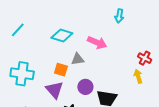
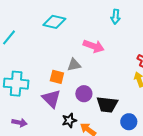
cyan diamond: (62, 36) -> (54, 22), moved

